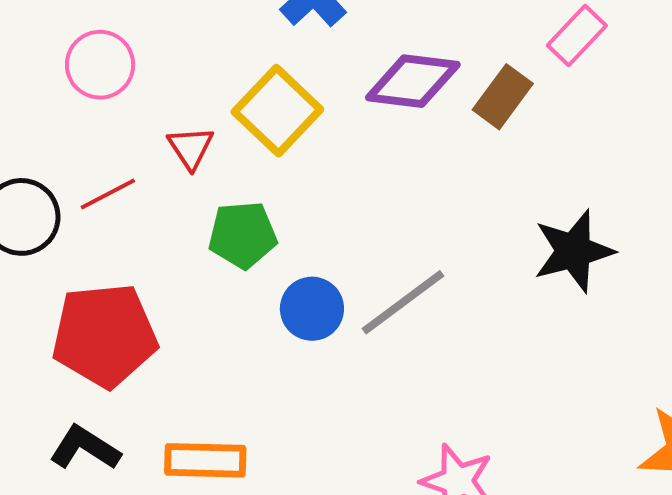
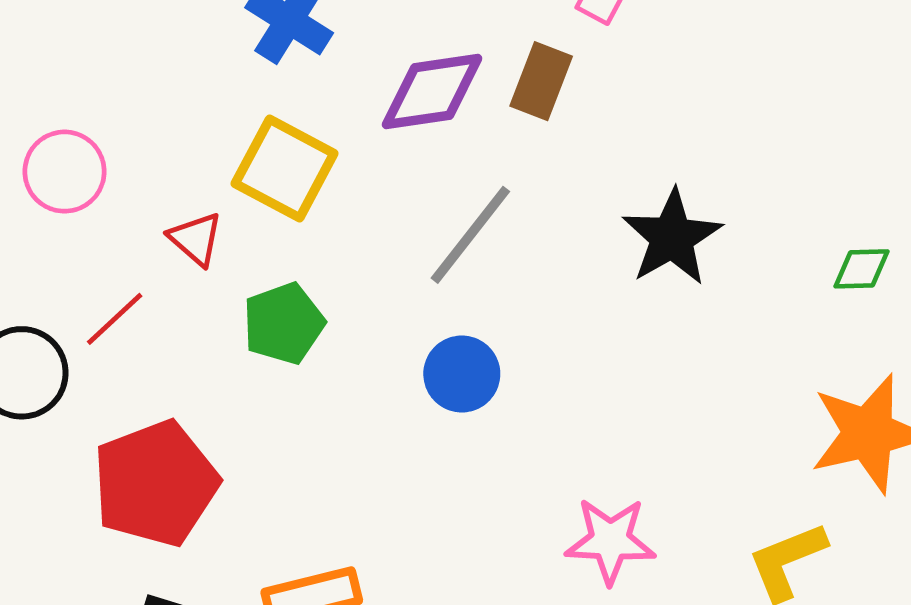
gray line: (403, 302) -> (470, 235), moved
blue circle: (312, 309) -> (462, 374), moved

